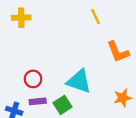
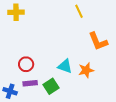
cyan triangle: (79, 81) -> (65, 66), size x0.7
orange star: (123, 98) -> (86, 70), moved

